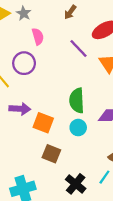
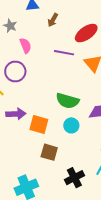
purple line: (78, 49) -> (64, 53), turned -30
green semicircle: (77, 101) -> (67, 101), turned -65
black cross: (76, 184) -> (74, 178), turned 30

